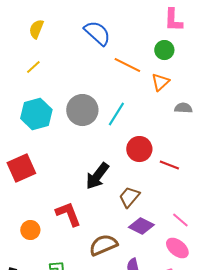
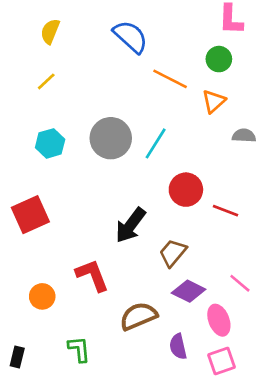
cyan hexagon: (36, 114) -> (50, 143), size x0.7
pink ellipse: (177, 248) -> (219, 320), moved, turned 30

